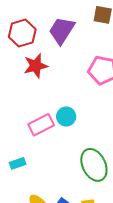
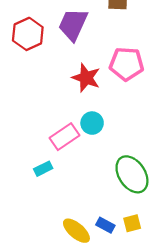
red star: (36, 66) -> (86, 78), moved, turned -30
cyan rectangle: (18, 163) -> (43, 169), moved

